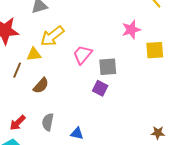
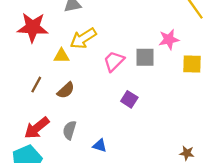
gray square: (108, 67) -> (145, 57), moved
brown line: (17, 70) -> (36, 85), moved
red arrow: (18, 123) -> (37, 128), size x1.4

